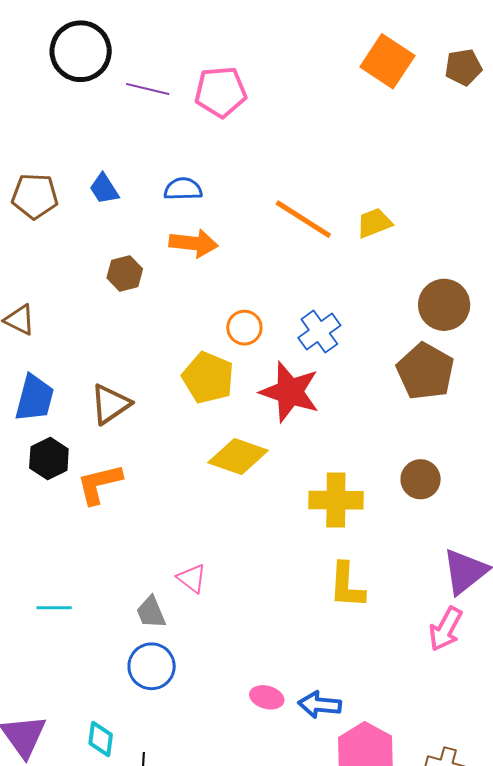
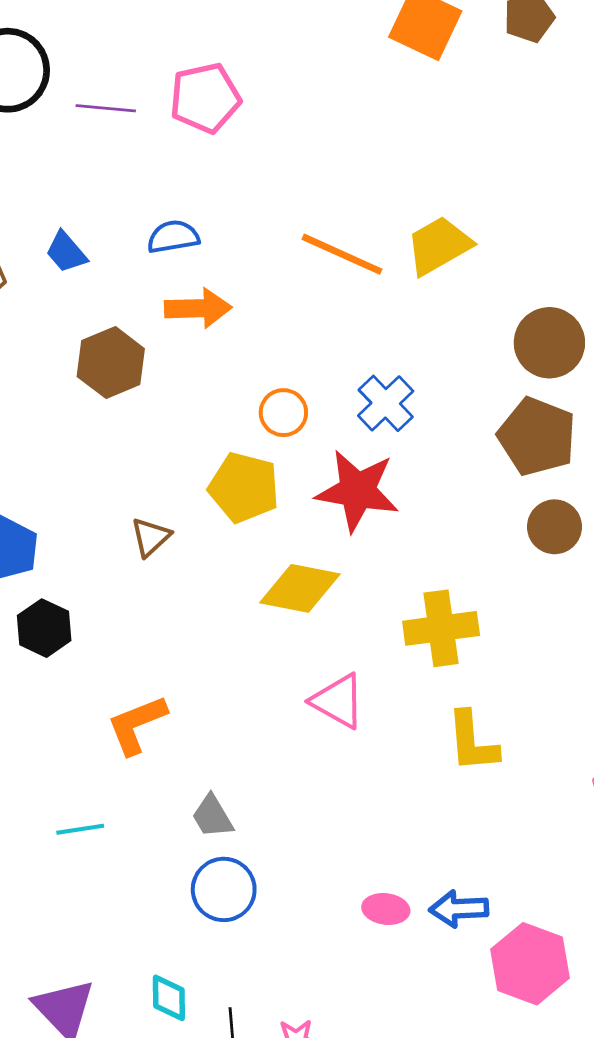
yellow trapezoid: (374, 223) -> (439, 246), size x1.4
brown hexagon: (125, 273) -> (111, 363), size x1.4
brown triangle: (110, 404) -> (151, 537), moved, size x0.7
brown circle: (421, 479) -> (554, 527), moved
orange L-shape: (99, 484) -> (137, 725), moved
pink triangle: (192, 578) -> (338, 701), moved, size x1.4

